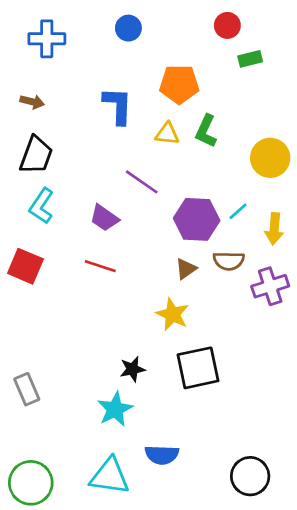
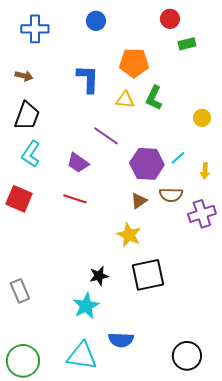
yellow circle: (270, 158) -> (202, 118), size x0.6
yellow arrow: (274, 229) -> (205, 171), size x0.7

